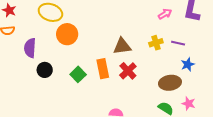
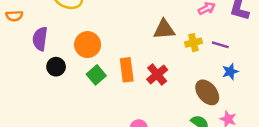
orange circle: (67, 34) -> (88, 45), moved
brown triangle: (122, 46) -> (164, 29), moved
brown ellipse: (170, 83) -> (207, 92), turned 55

